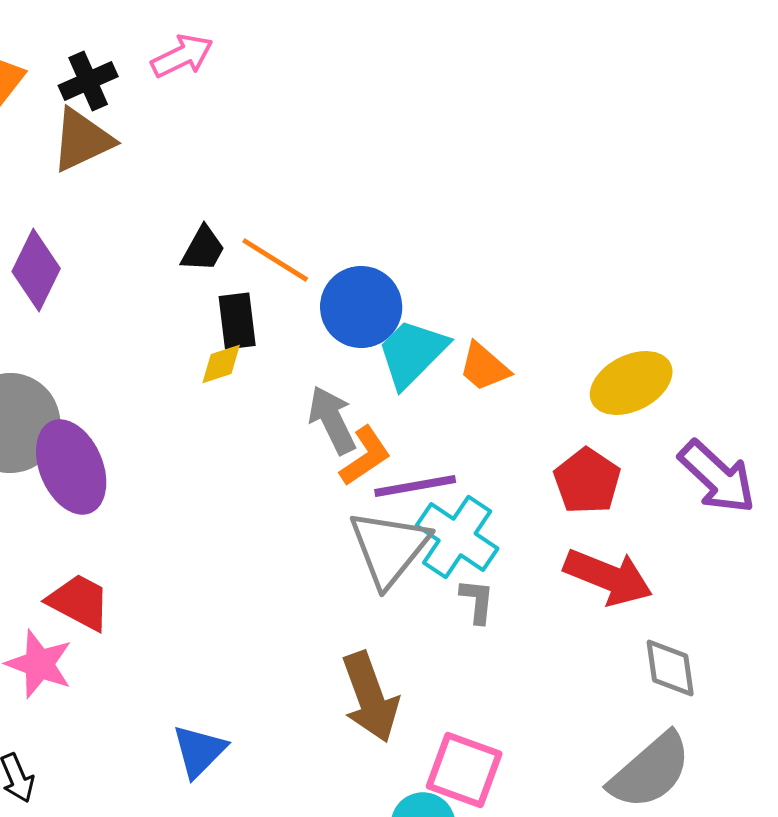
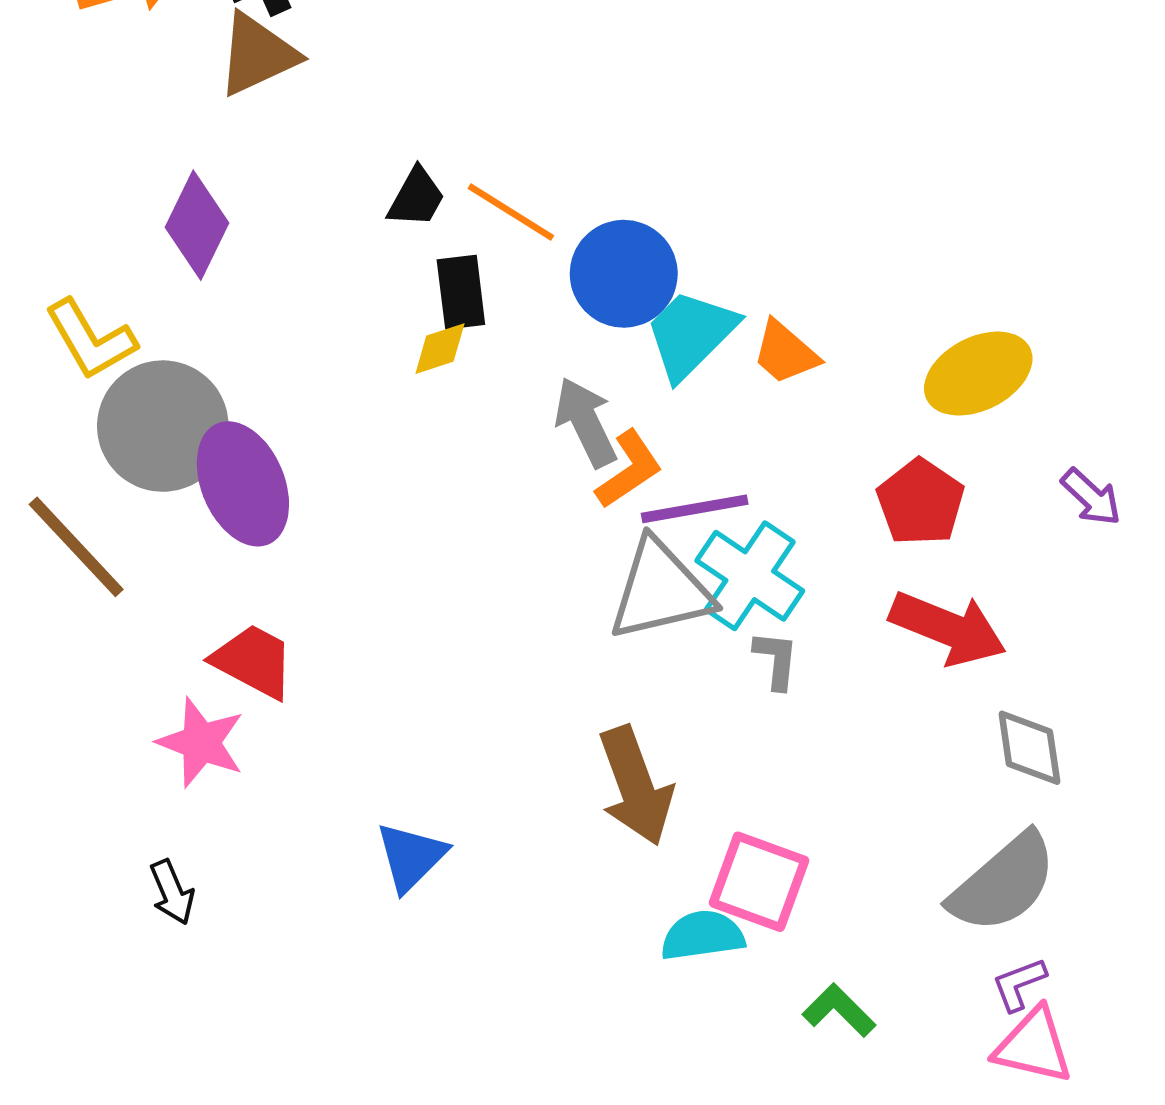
purple arrow: (717, 477) -> (1091, 497), size x0.6
gray triangle: (389, 548) -> (660, 590), turned 38

